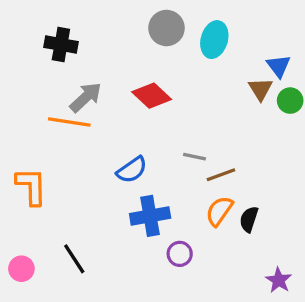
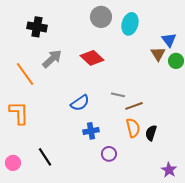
orange line: (69, 122) -> (25, 74), moved, turned 45
orange semicircle: (219, 211) -> (133, 128), turned 132
blue cross: (150, 216) -> (91, 131), size x0.7

